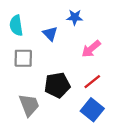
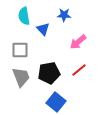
cyan semicircle: (16, 25) -> (24, 16), moved
gray trapezoid: (29, 105) -> (21, 77), moved
blue square: (92, 110) -> (56, 102), moved

